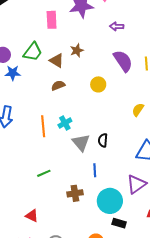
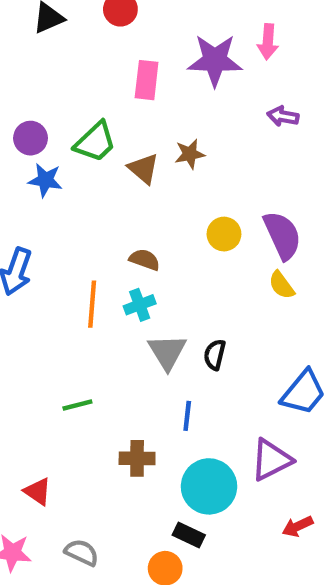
purple semicircle: (123, 61) -> (282, 235), moved
brown semicircle: (58, 85) -> (145, 260), moved, turned 32
yellow semicircle: (138, 110) -> (282, 285), moved, turned -80
black rectangle: (119, 223) -> (189, 535), moved

